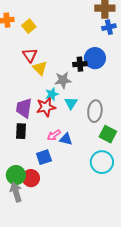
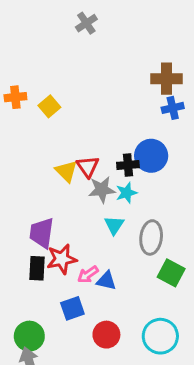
red triangle: (30, 55) -> (88, 167), moved
cyan star: (52, 94) -> (126, 193), moved
red star: (46, 107) -> (62, 259), moved
cyan circle: (102, 162) -> (160, 336), moved
red circle: (31, 178) -> (106, 335), moved

